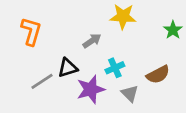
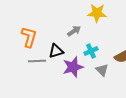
orange L-shape: (31, 31) -> (29, 37), moved
gray line: (42, 81) -> (37, 61), turned 30

